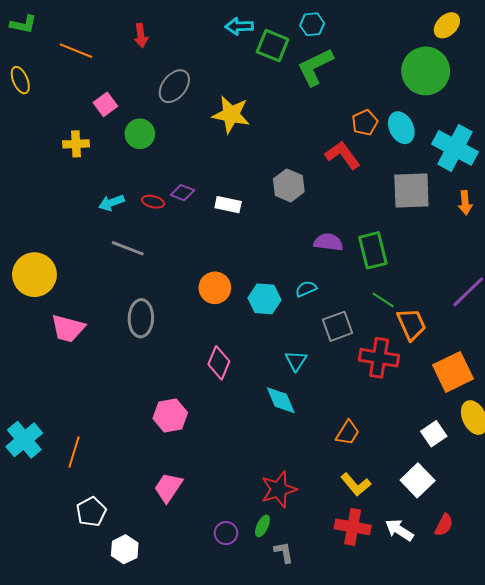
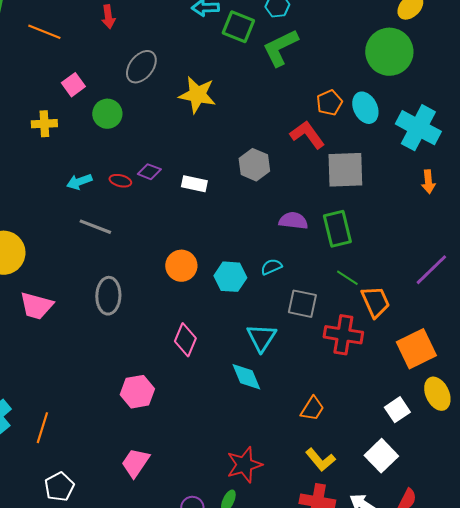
gray square: (411, 191) -> (345, 170), moved
gray square: (337, 326) -> (302, 304), turned 32
cyan triangle: (296, 361) -> (261, 338), size x1.4

